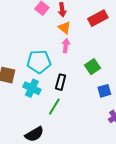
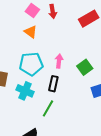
orange triangle: (64, 28) -> (31, 32), moved
pink arrow: (66, 46) -> (59, 61), moved

